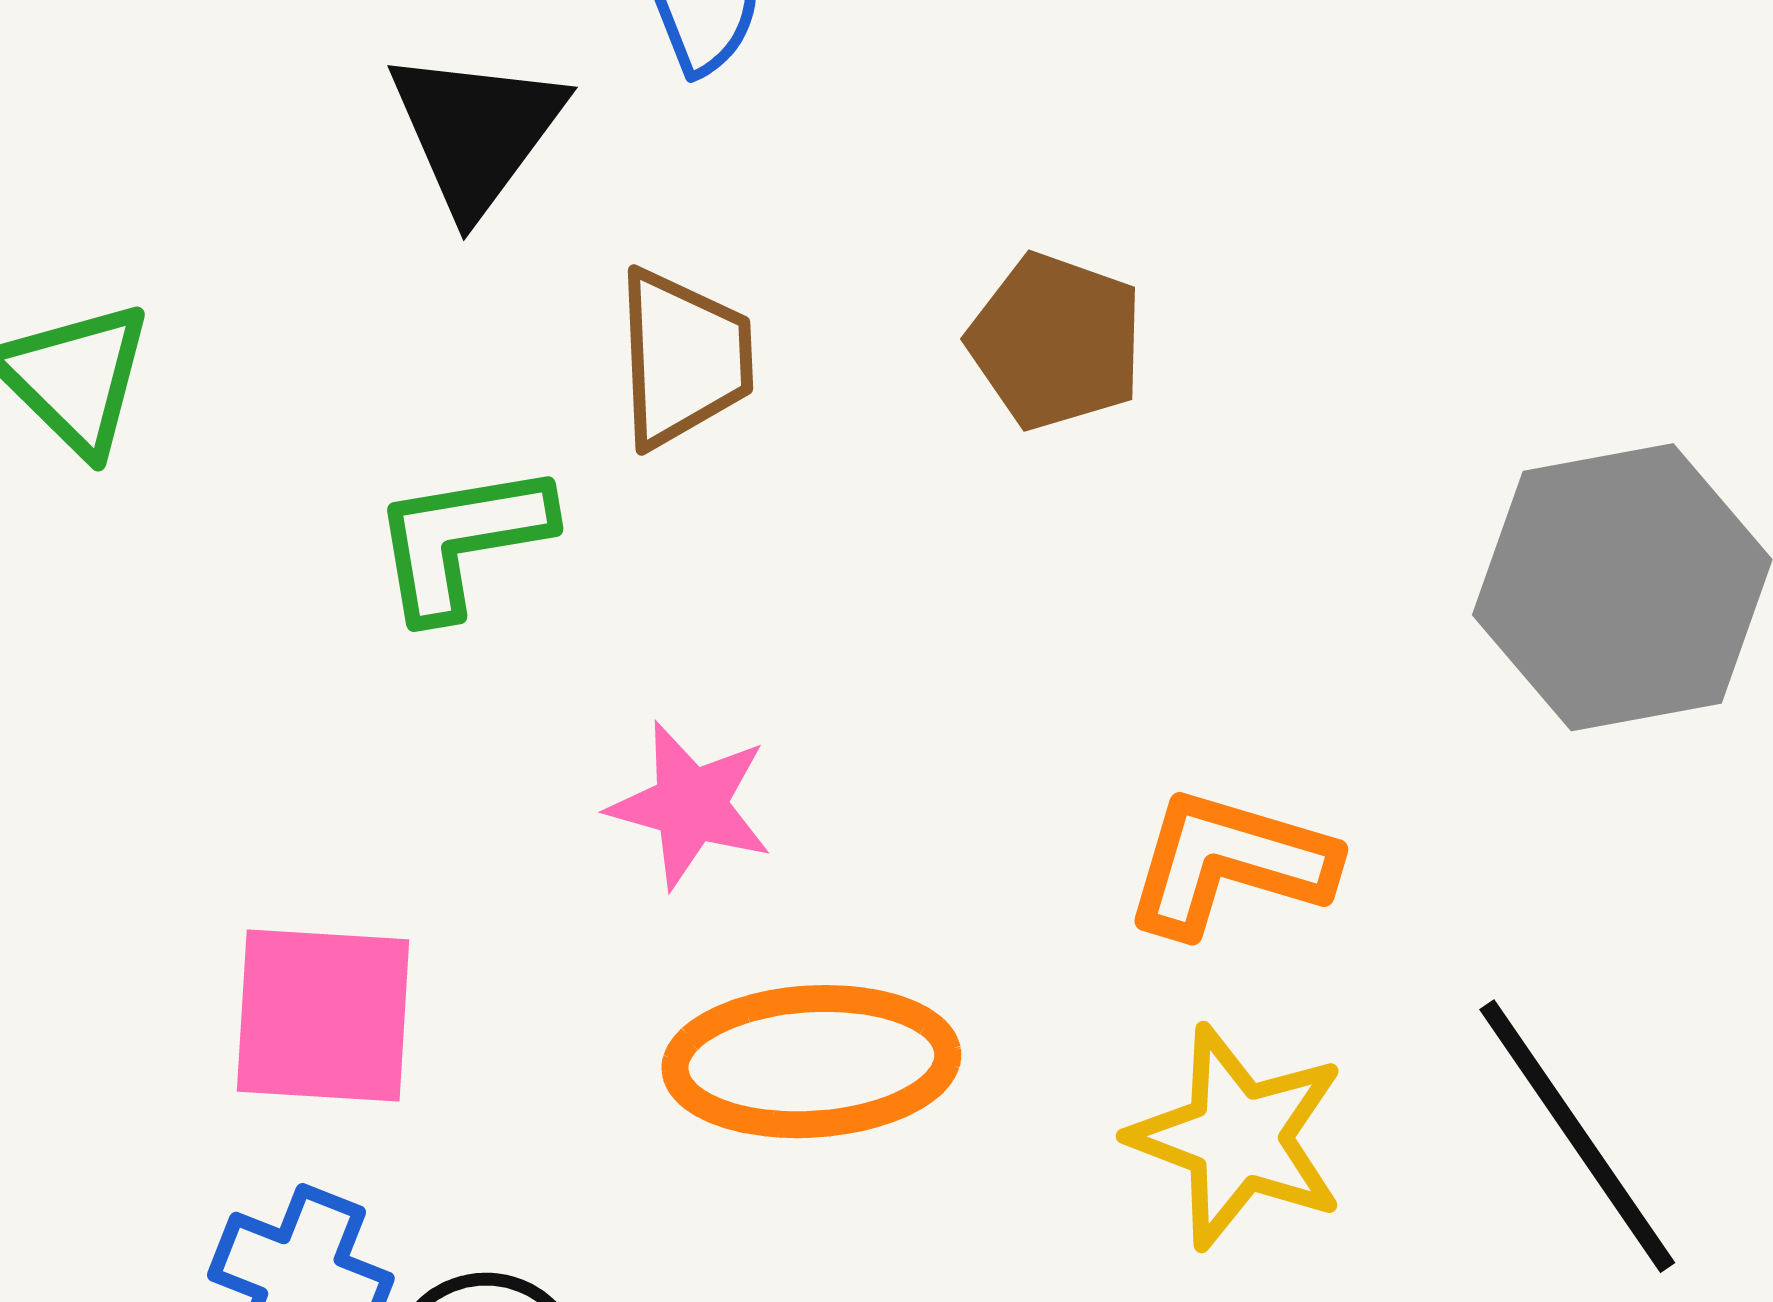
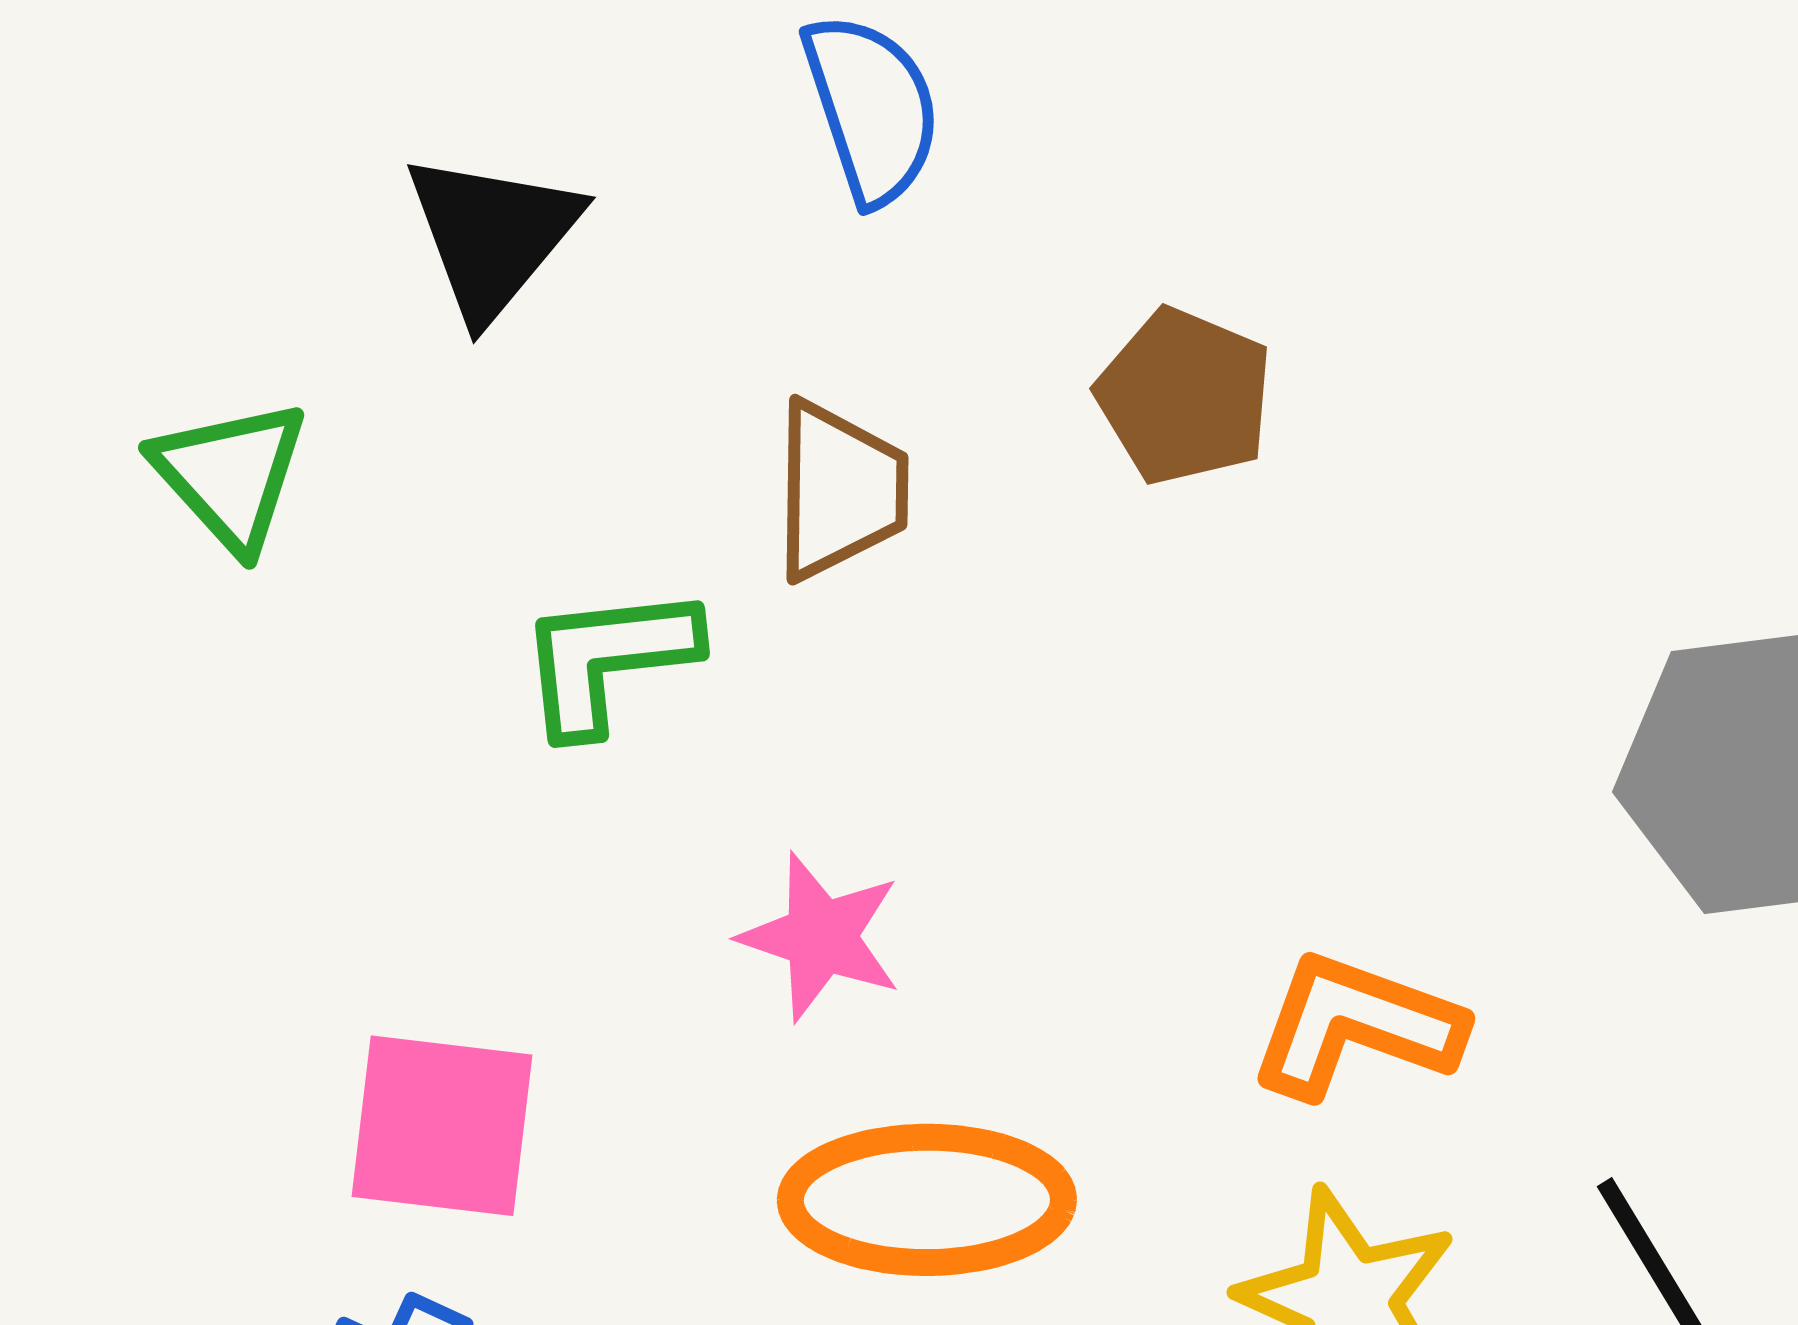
black triangle: (476, 131) -> (492, 235), moved
brown pentagon: (1056, 341) -> (1185, 396), moved

